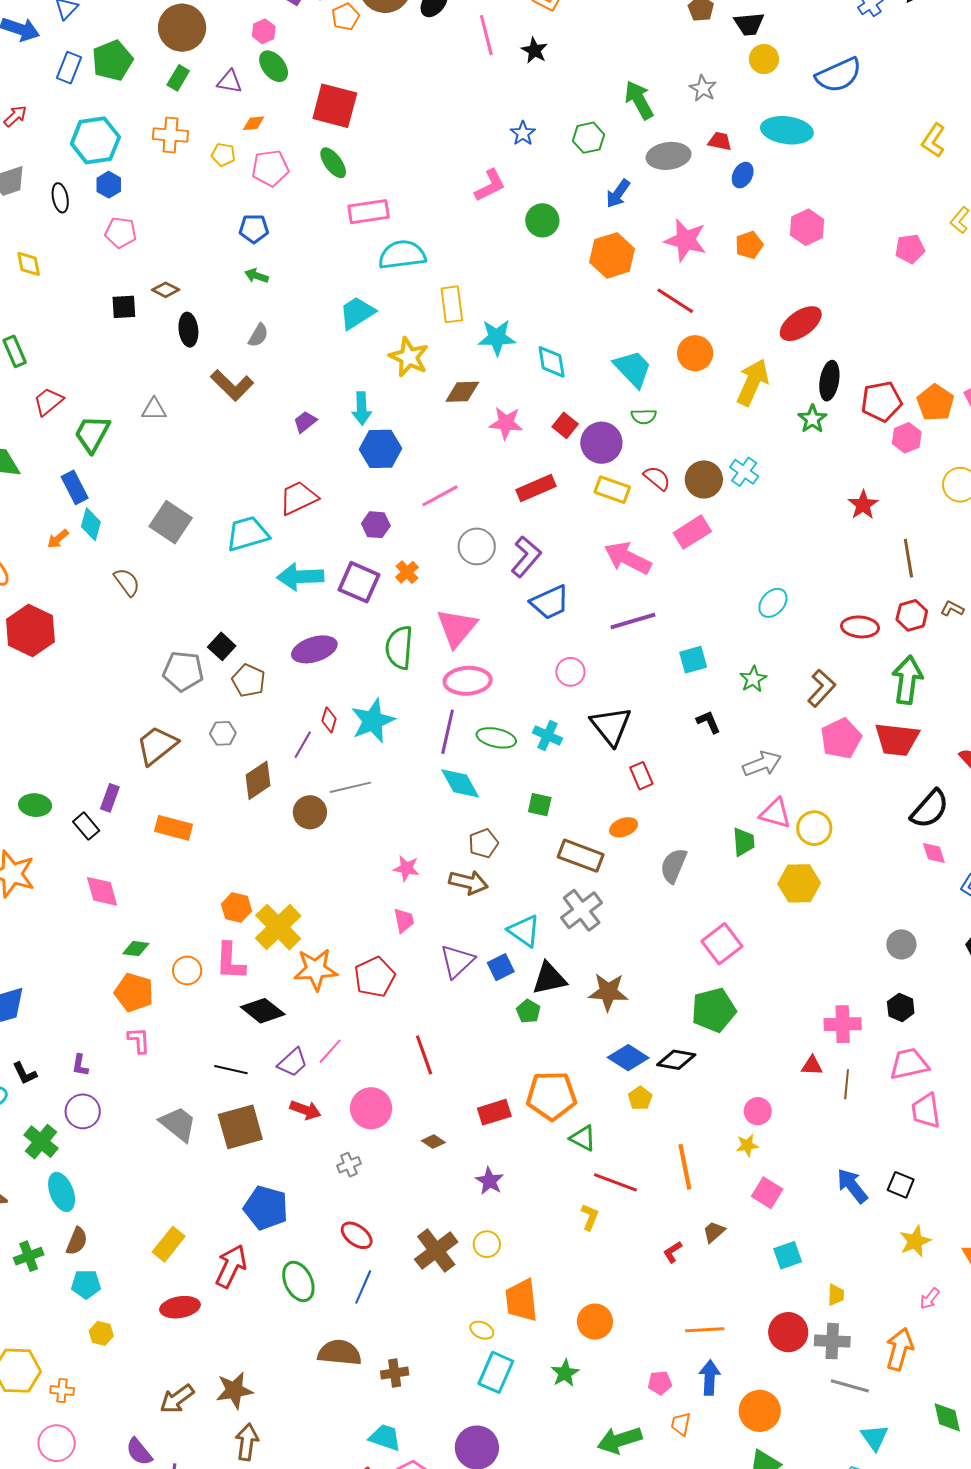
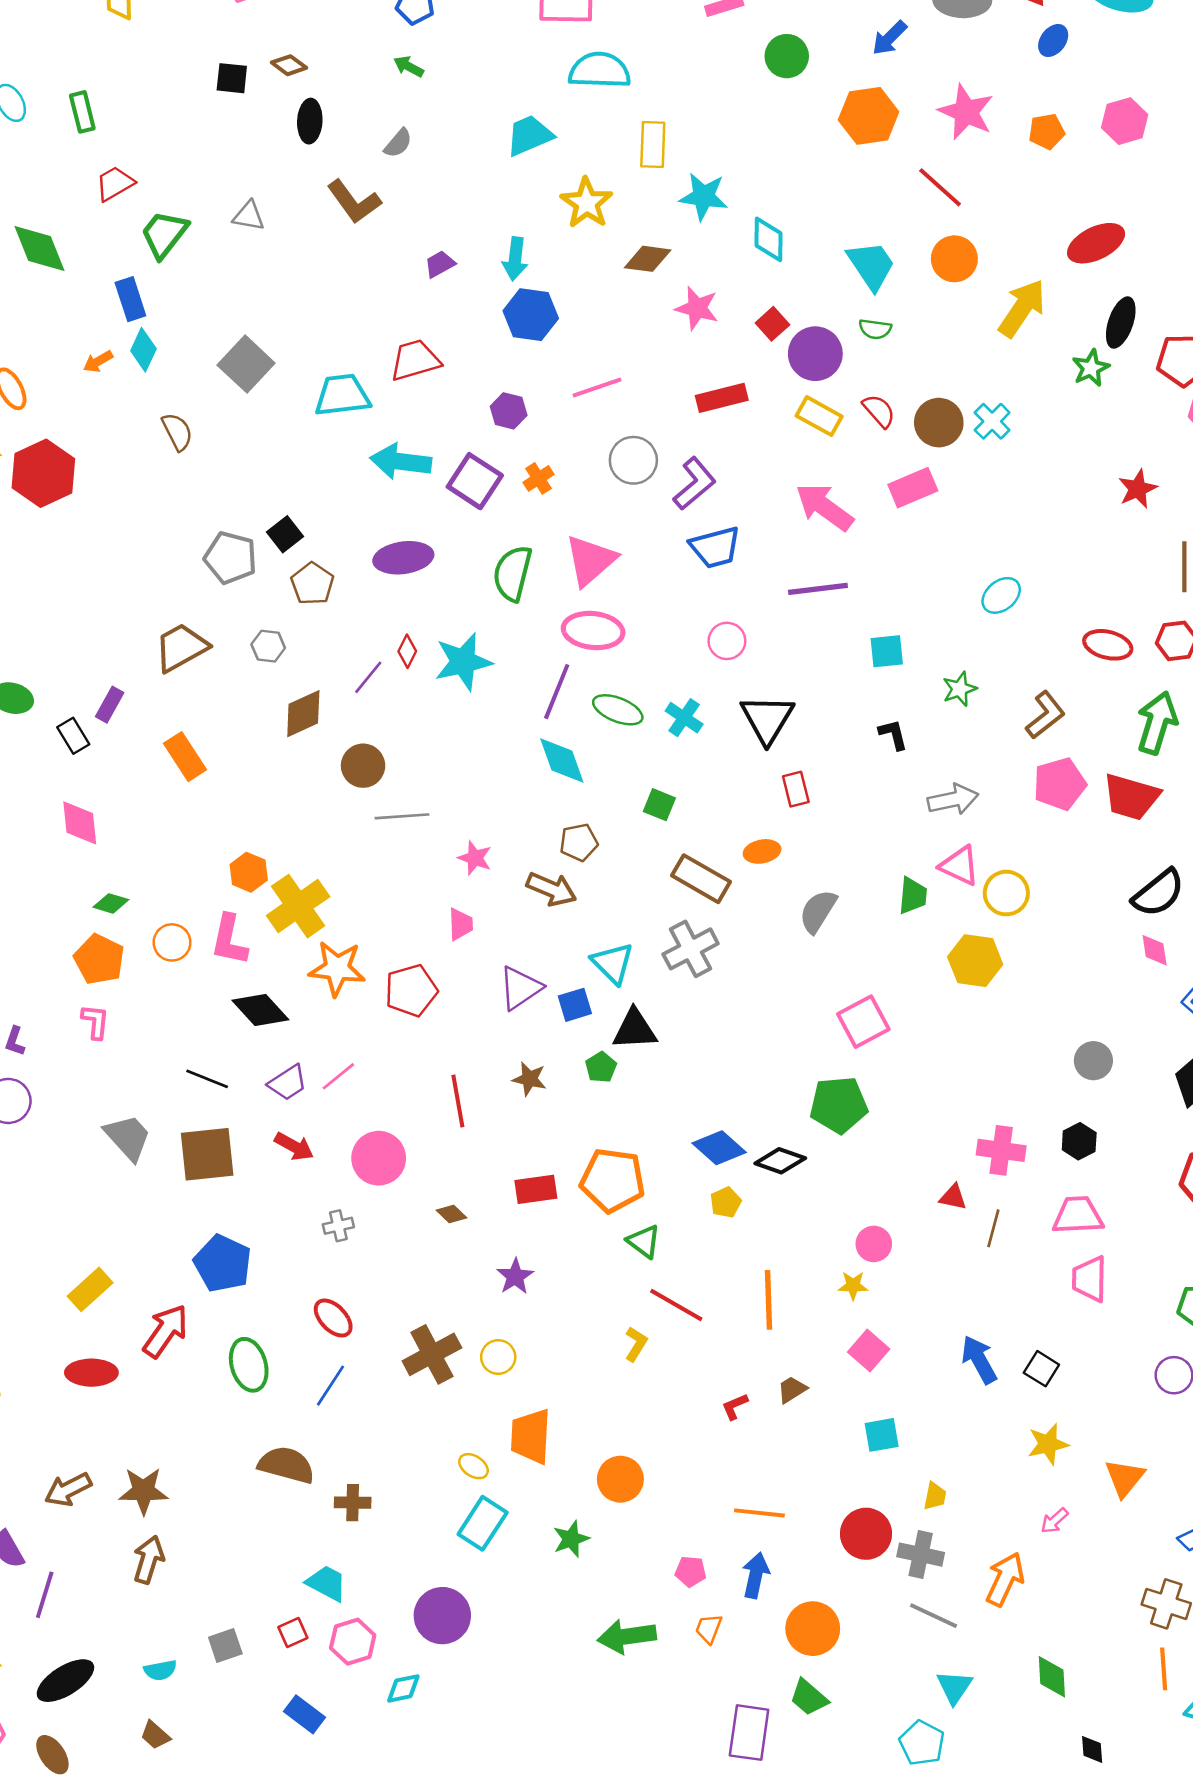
gray line: (350, 787) -> (402, 816), moved
orange rectangle: (174, 828) -> (185, 757), turned 33
brown star: (608, 992) -> (529, 1079), moved, size x0.7

